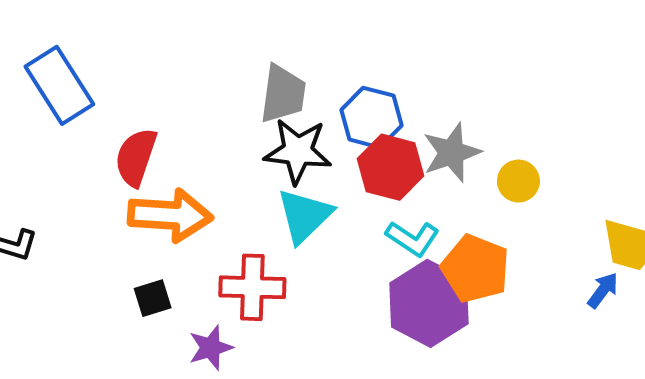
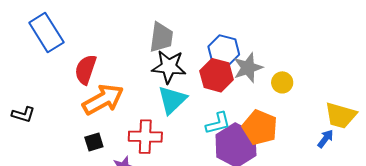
blue hexagon: (371, 118) -> (224, 50), moved
orange arrow: (170, 215) -> (103, 99), turned -33
cyan L-shape: (412, 238) -> (218, 123), moved, turned -48

